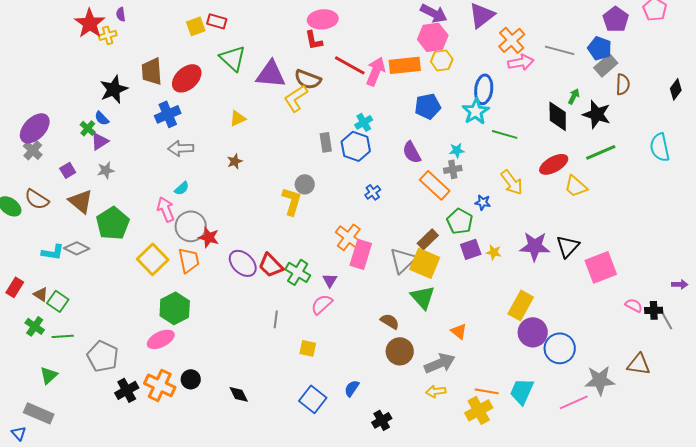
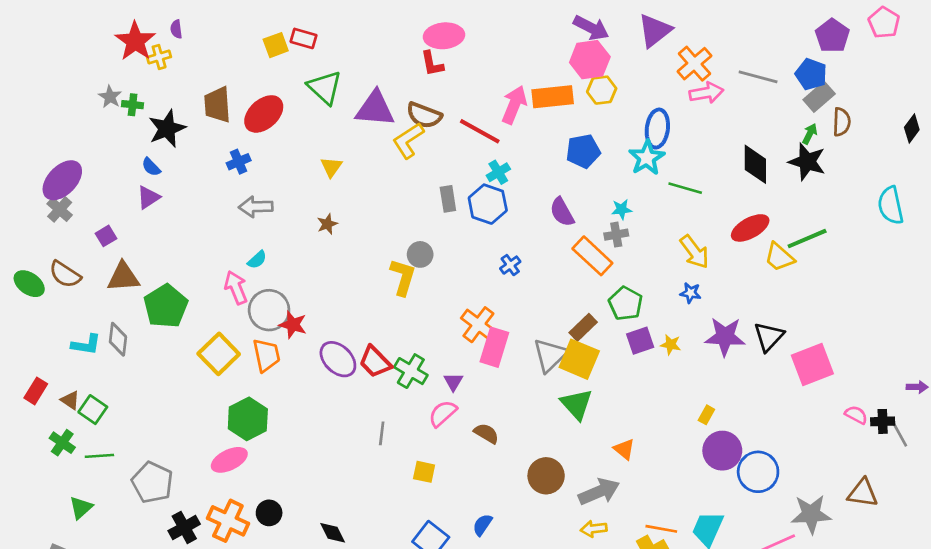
red line: (350, 65) -> (480, 131), moved
green arrow: (574, 96) -> (810, 134), moved
blue cross: (168, 114) -> (239, 162), size x0.7
yellow triangle: (238, 118) -> (331, 167), turned -30
green cross: (88, 128) -> (133, 105), moved, turned -35
green line: (601, 152) -> (807, 239), moved
gray star: (106, 170) -> (110, 97), moved, turned -30
brown triangle: (81, 201) -> (123, 277), turned -44
blue star: (483, 202) -> (690, 293), moved
gray diamond: (77, 248) -> (118, 339), turned 70
yellow rectangle: (521, 305) -> (706, 415), size x0.5
brown semicircle: (390, 321) -> (486, 433), moved

